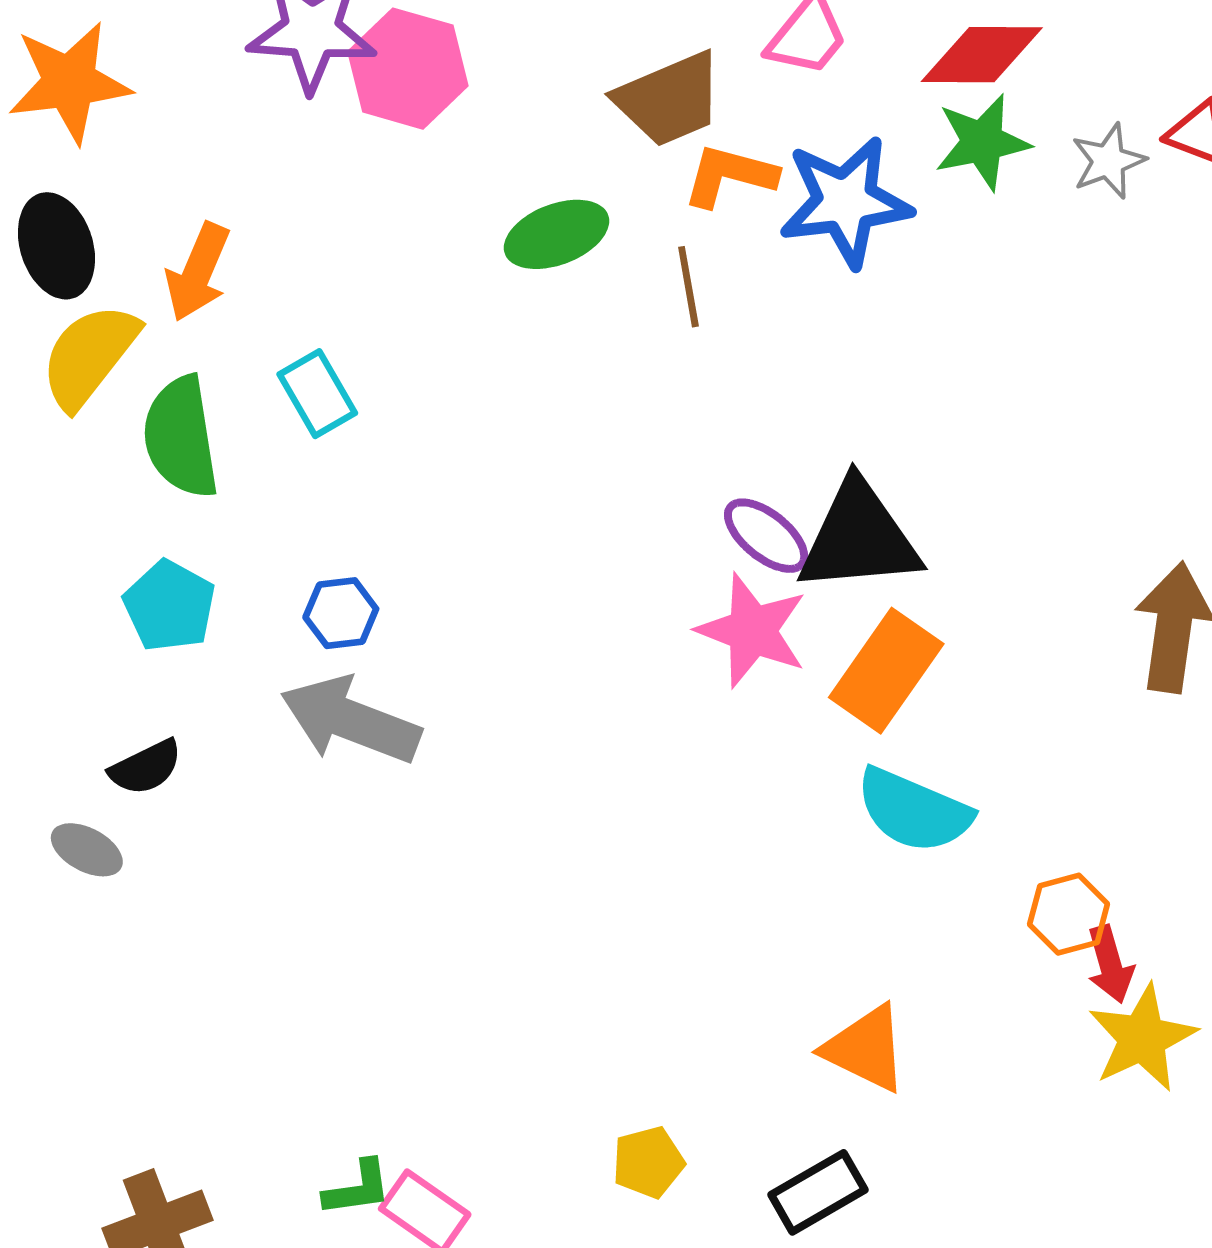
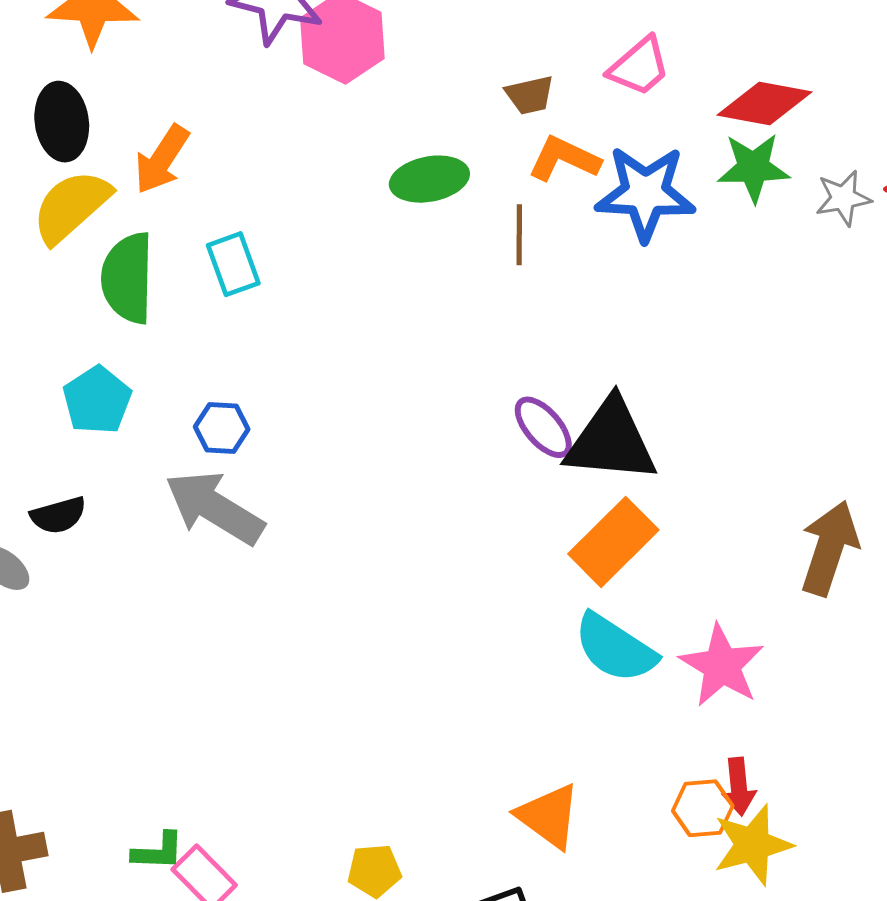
brown trapezoid: (669, 99) -> (530, 95), size x0.6
pink star: (752, 631) -> (722, 666), moved
orange hexagon: (1069, 914) -> (703, 808), moved

